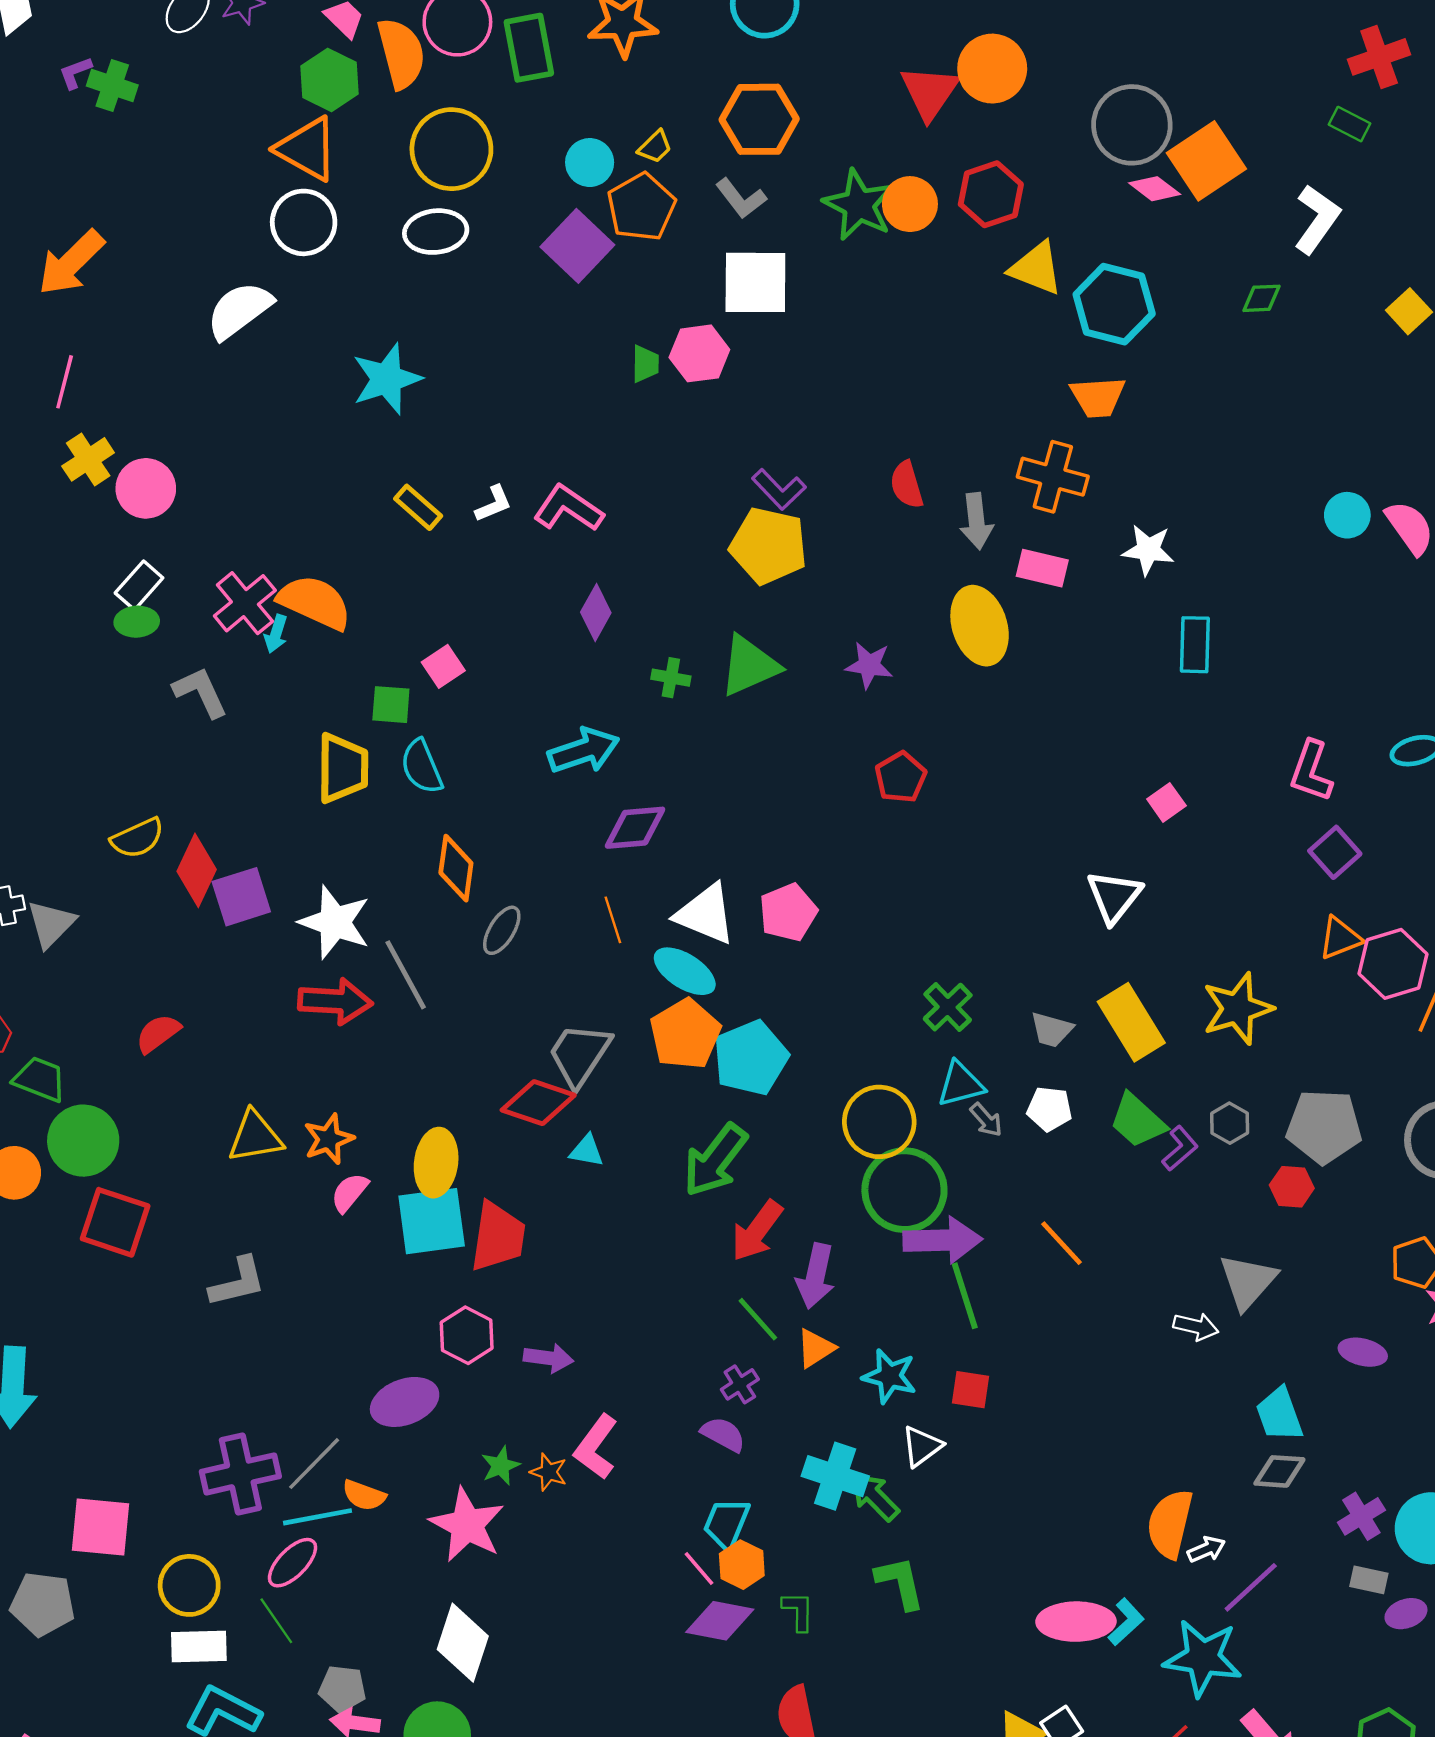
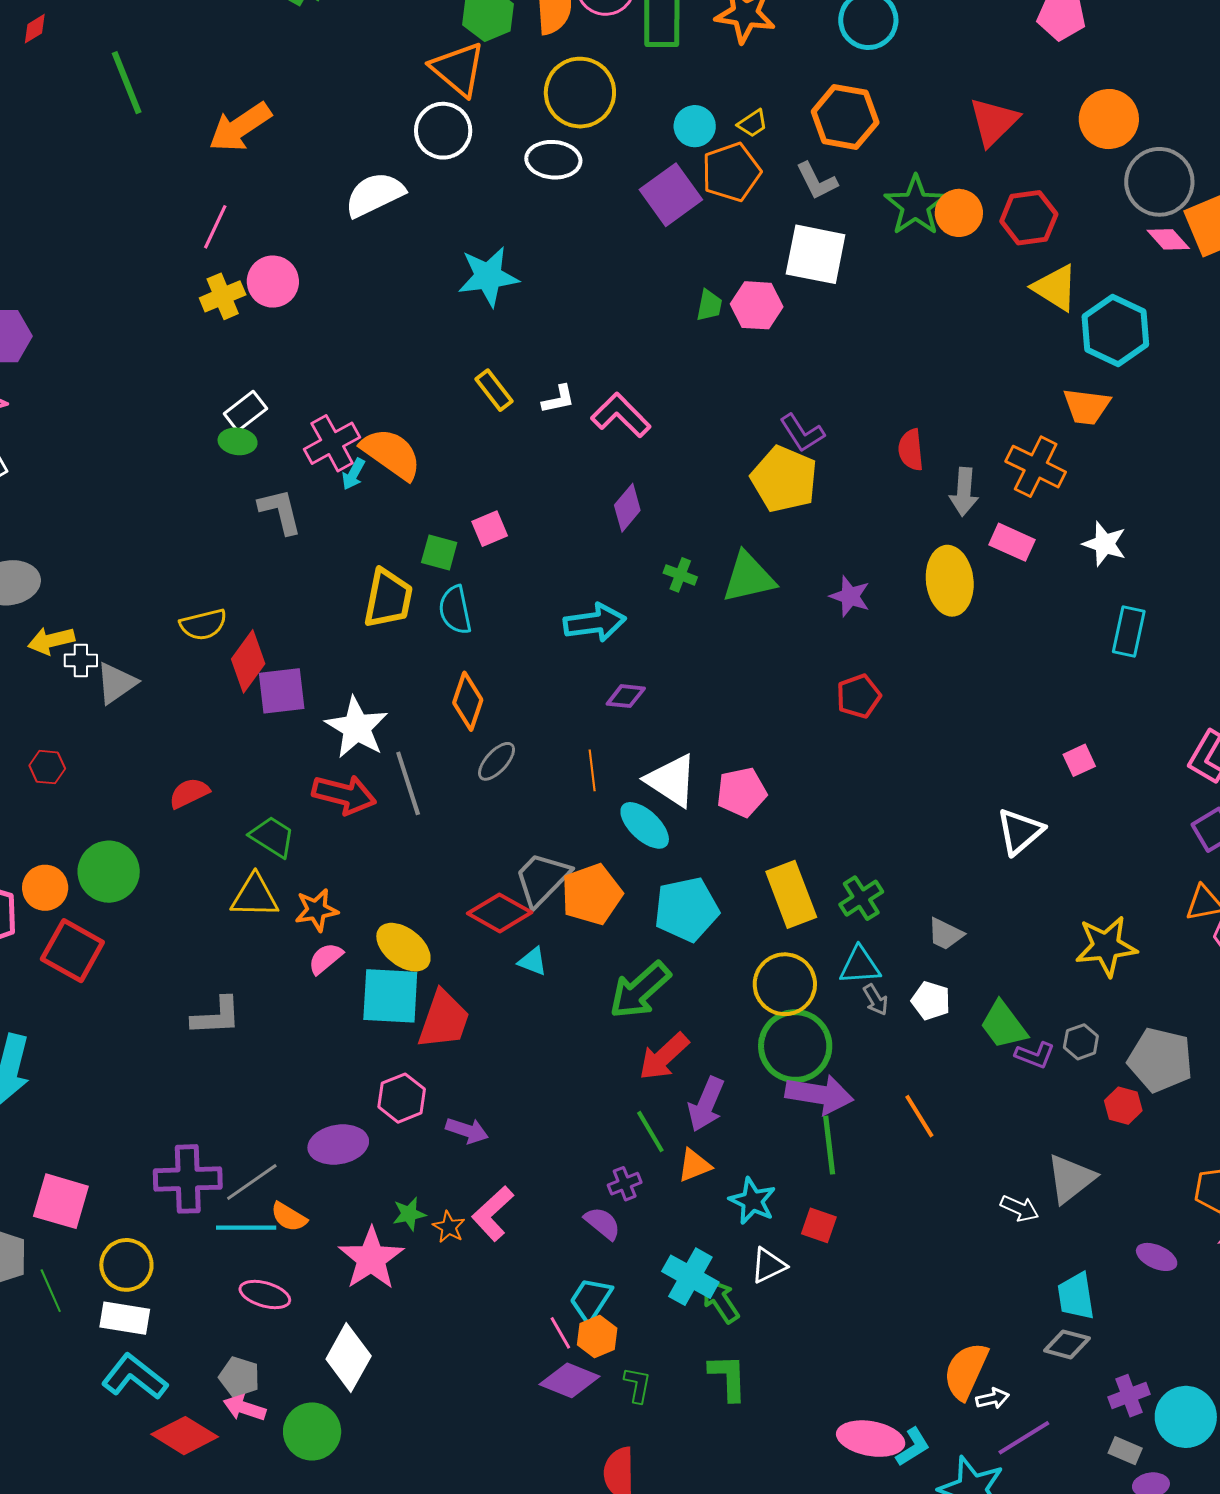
orange circle: (992, 69) -> (1109, 119), moved
pink circle: (146, 488) -> (273, 282), moved
purple diamond: (635, 828) -> (626, 696), size x0.7
yellow rectangle: (1131, 1022) -> (791, 894), moved
orange pentagon: (685, 1034) -> (592, 894), moved
green trapezoid: (40, 1079) -> (272, 837), moved
purple L-shape: (1180, 1148) -> (1035, 1055), turned 51
yellow ellipse: (436, 1163) -> (403, 947), turned -70
red square: (115, 1222) -> (72, 951), moved
pink ellipse: (292, 1563) -> (265, 1294), moved, turned 51
green line: (276, 1621) -> (51, 1291), moved

